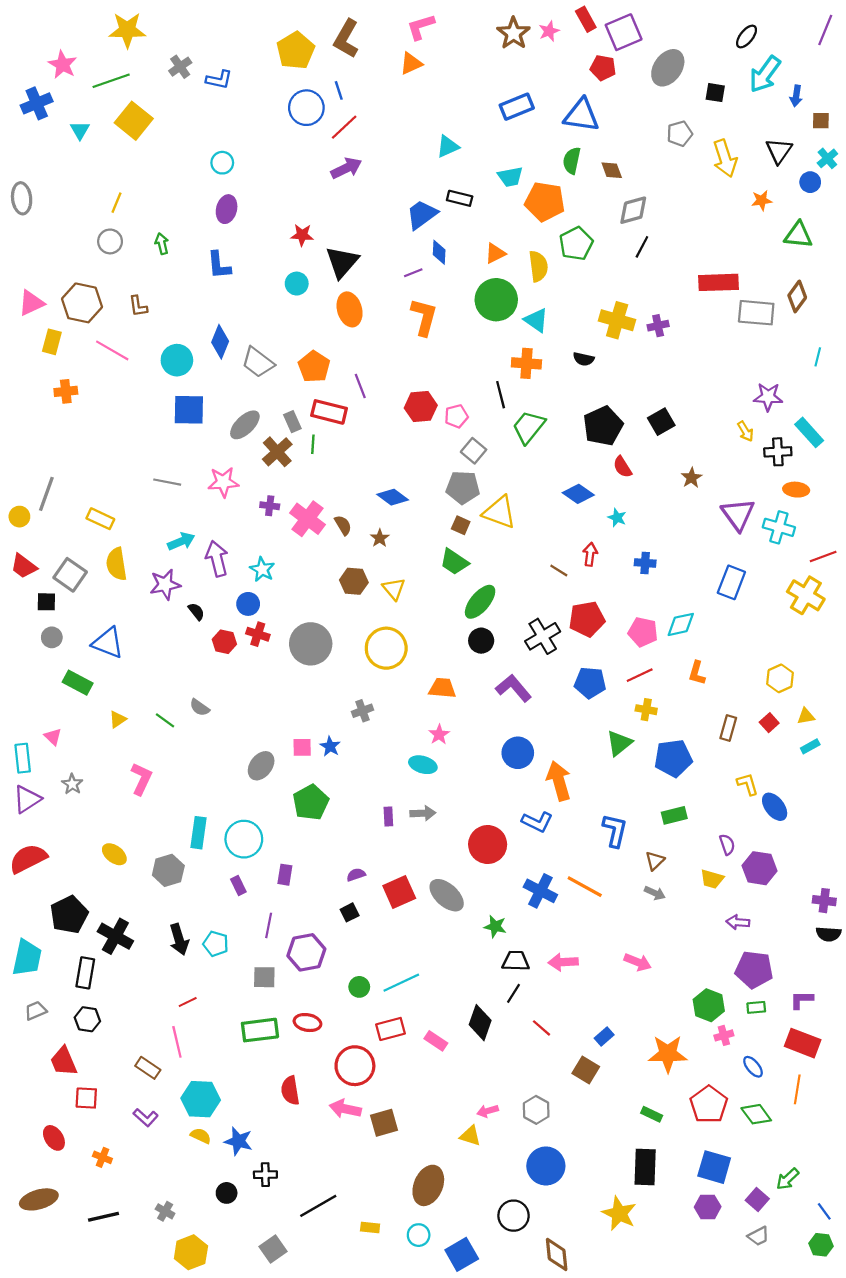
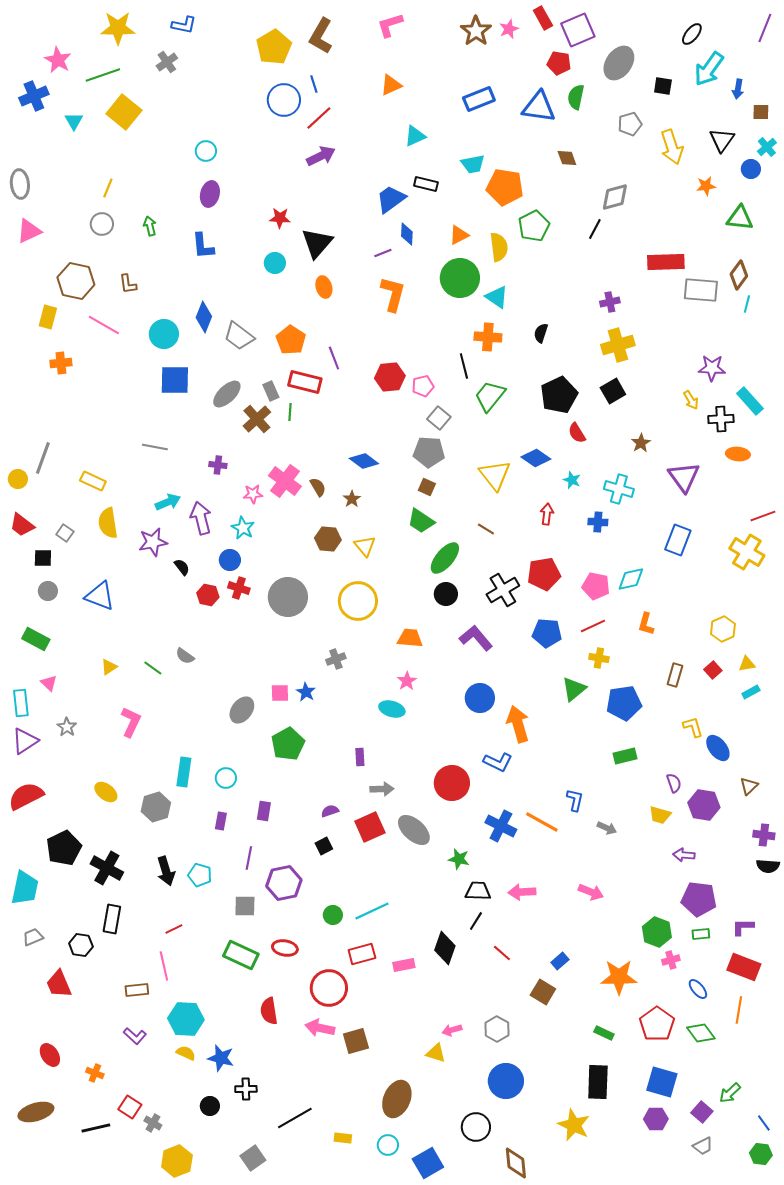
orange triangle: (411, 63) -> (391, 85), moved
blue L-shape: (219, 80) -> (184, 25), moved
green semicircle: (572, 161) -> (576, 97), moved
gray diamond: (633, 210) -> (615, 197), moved
pink triangle: (31, 303) -> (29, 231), moved
orange ellipse: (350, 309) -> (324, 287), size x0.7
yellow cross: (617, 320) -> (618, 345), moved, turned -32
cyan line: (818, 357) -> (747, 304), moved
black semicircle: (584, 359) -> (541, 333), turned 96
pink star: (223, 482) -> (253, 494), moved, size x0.7
purple cross: (270, 506) -> (218, 465), moved
yellow triangle: (499, 512) -> (495, 475), moved, turned 32
cyan cross: (779, 527) -> (619, 489), moved
brown line: (559, 570) -> (486, 529), moved
gray square: (70, 575) -> (65, 533), size x0.6
green rectangle: (78, 683) -> (36, 639), moved
gray arrow: (423, 813) -> (382, 789), moved
blue L-shape: (615, 830) -> (575, 800), moved, size x0.7
cyan circle: (244, 839) -> (226, 778), size x0.6
brown triangle: (655, 861) -> (749, 786), moved
purple rectangle: (238, 886) -> (221, 821), turned 36
black rectangle: (85, 973) -> (112, 919), moved
green rectangle: (260, 1030) -> (241, 955), turned 32
pink rectangle: (436, 1041) -> (404, 965), turned -45
brown rectangle: (148, 1068) -> (137, 990), turned -40
red square: (86, 1098) -> (130, 1107), moved, turned 30

